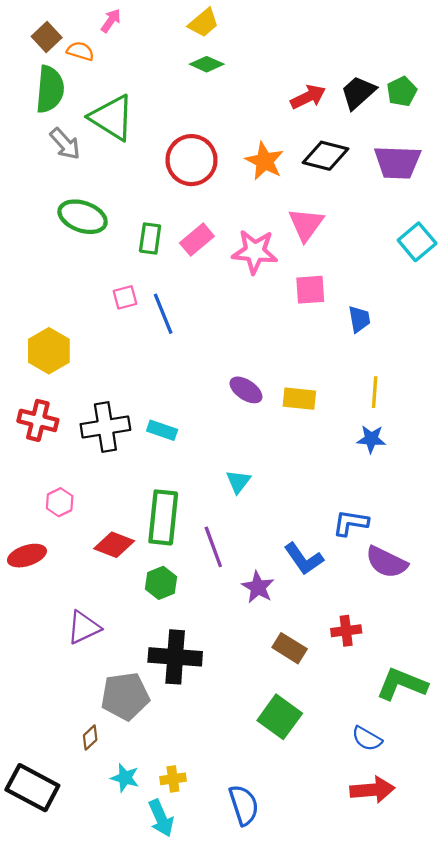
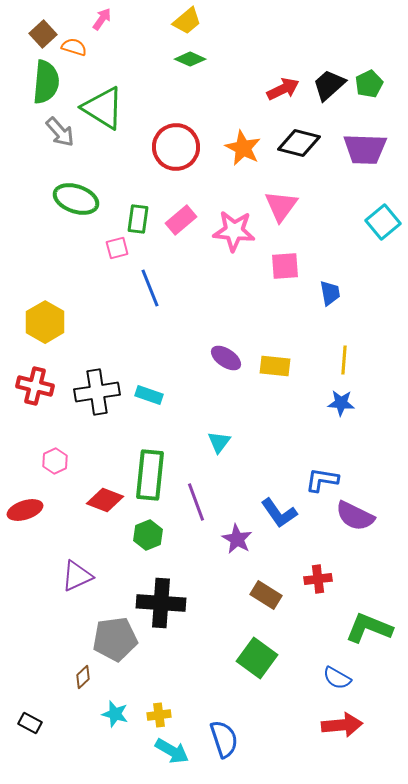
pink square: (125, 297) -> (117, 248), moved
black rectangle: (32, 788) -> (30, 723), size x0.5
cyan arrow: (161, 818) -> (172, 751), moved, turned -36

